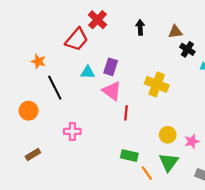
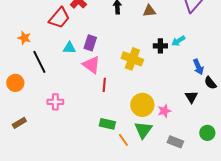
black cross: (187, 49) -> (160, 46), moved, turned -32
yellow circle: (168, 135) -> (142, 105), size x1.5

